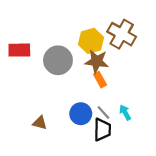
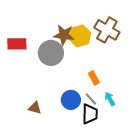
brown star: (97, 61) -> (64, 35), moved
orange rectangle: (100, 80) -> (94, 78), moved

